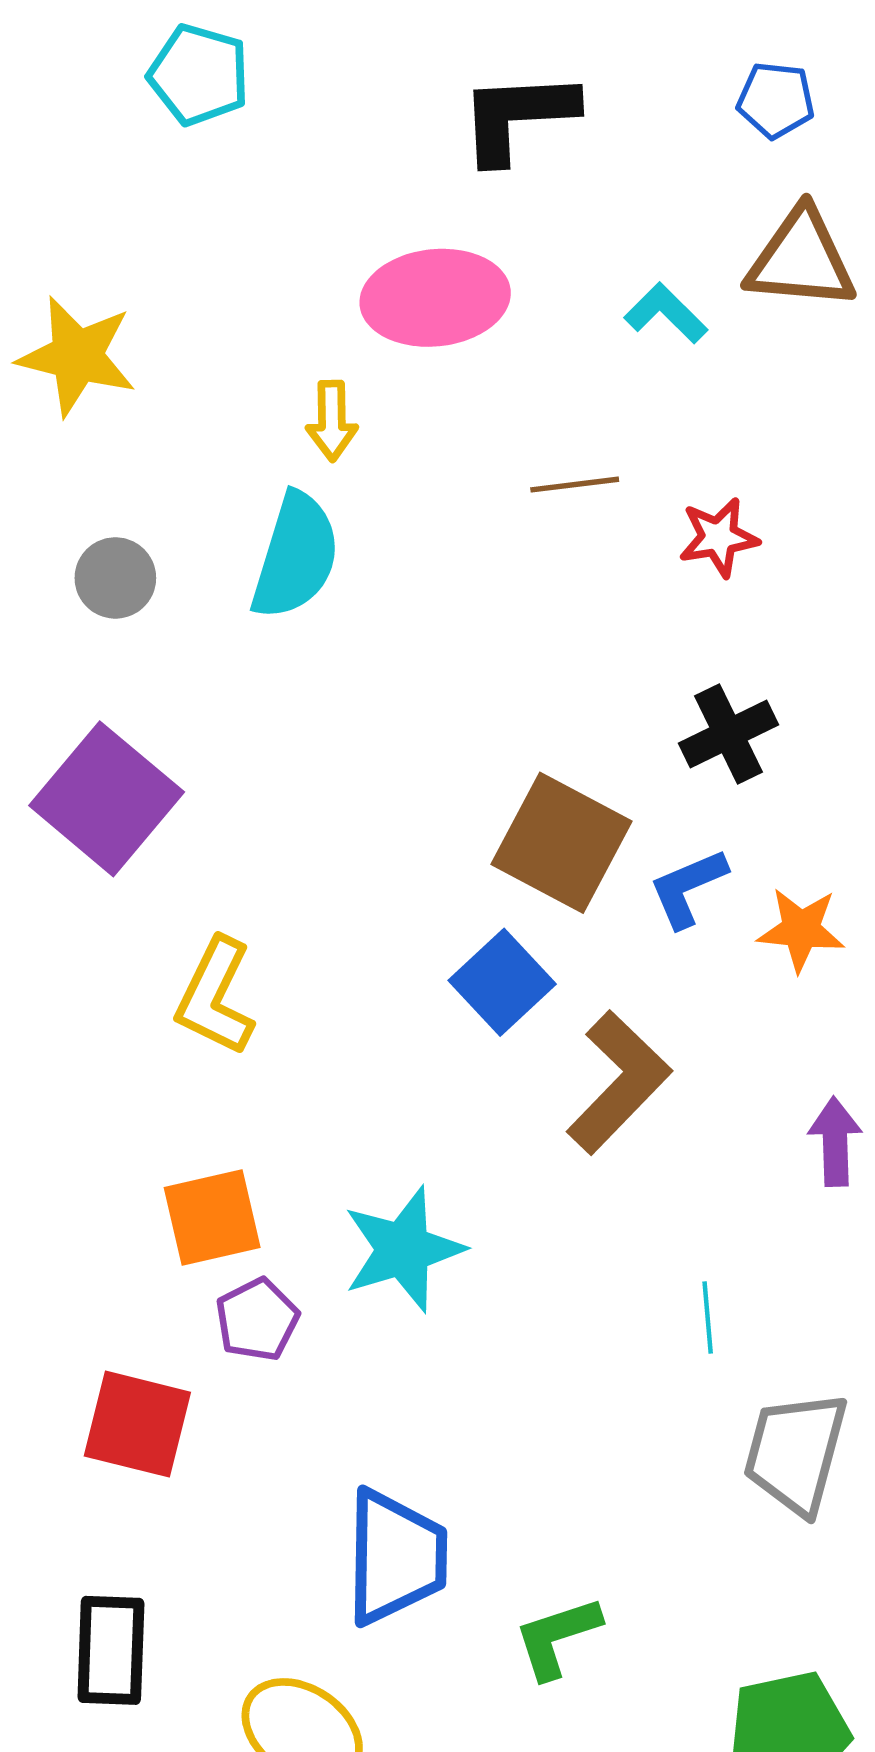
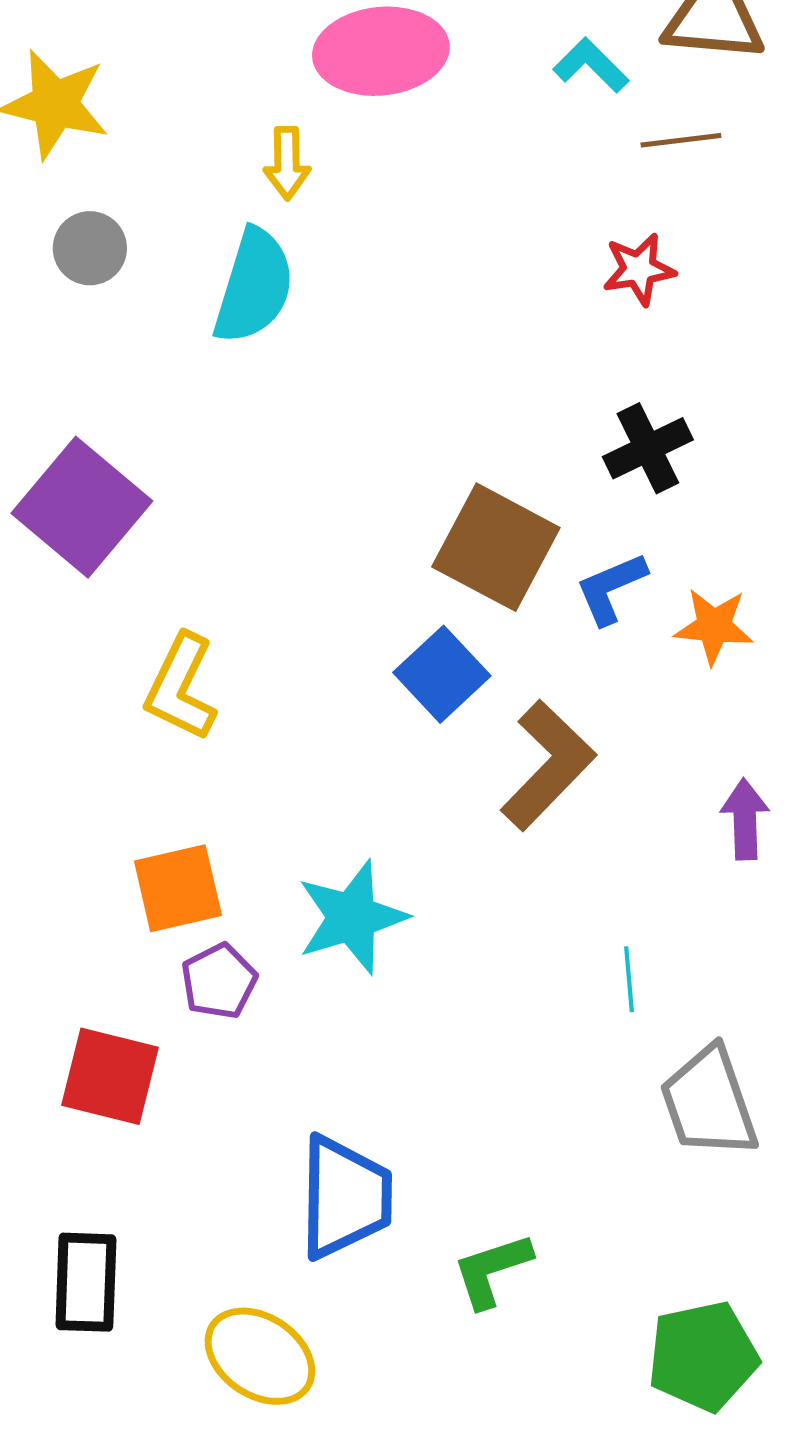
brown line: (575, 485) -> (681, 140), moved
gray circle: (115, 578) -> (90, 248), moved
gray trapezoid: (796, 1453) -> (709, 1102), turned -34

